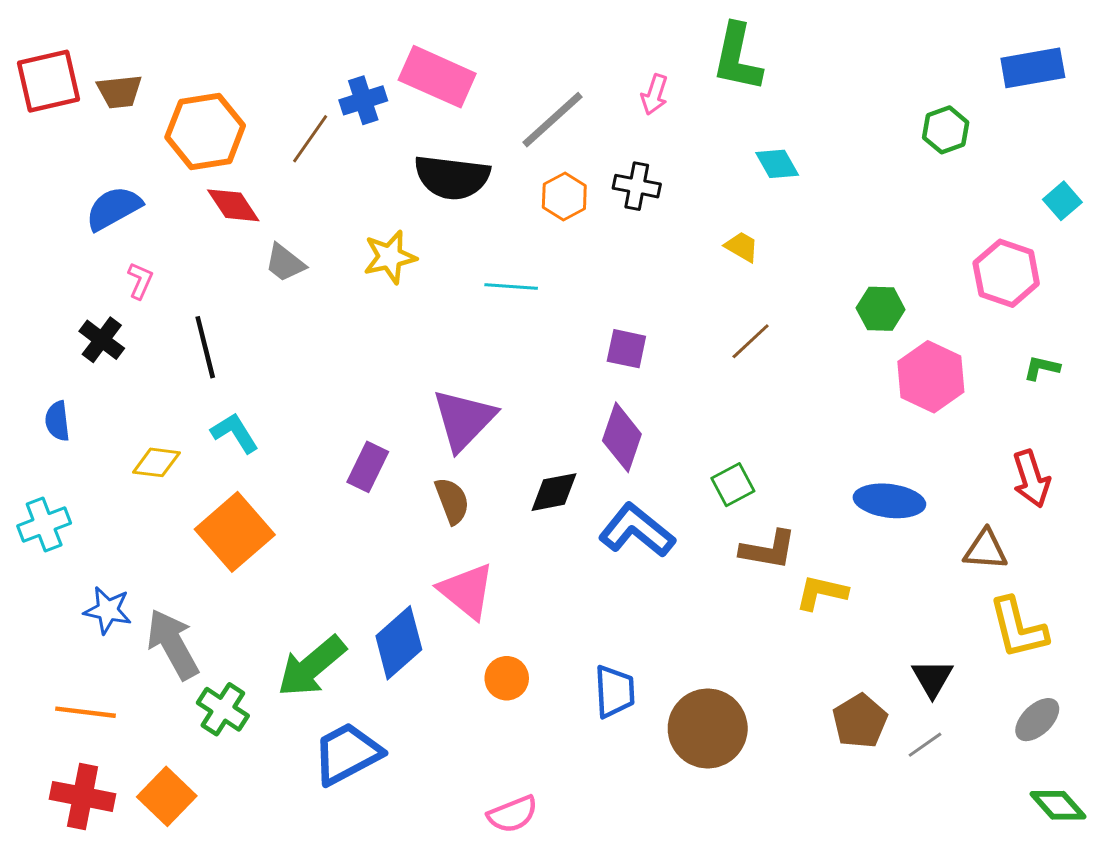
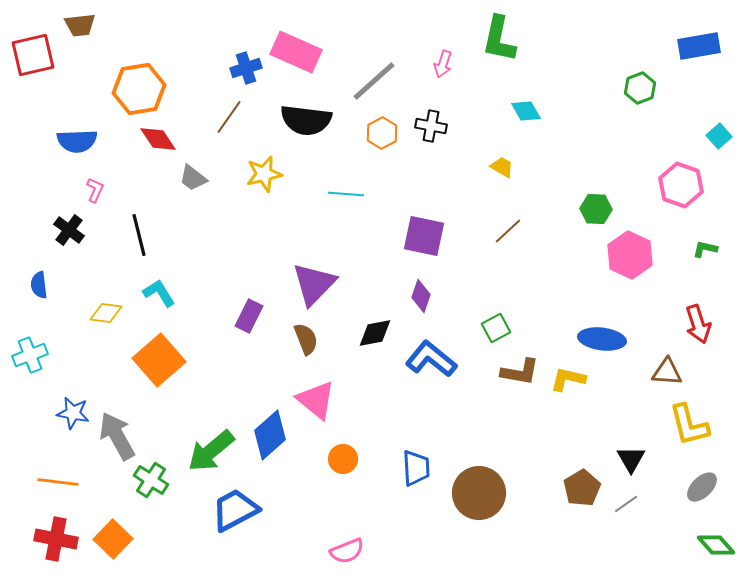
brown trapezoid: (119, 91) -> (80, 25), moved
brown line: (310, 139) -> (229, 117), moved
blue semicircle: (114, 208) -> (77, 141), turned -153
purple square: (626, 349) -> (424, 236), size x1.5
purple diamond: (622, 437) -> (421, 296), size x0.7
yellow L-shape: (821, 593) -> (568, 379), moved

